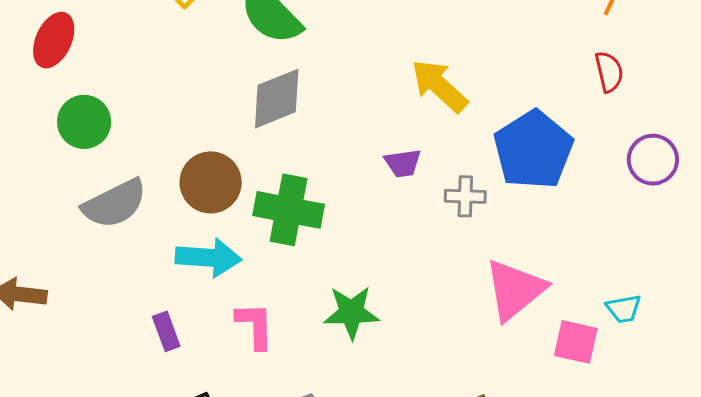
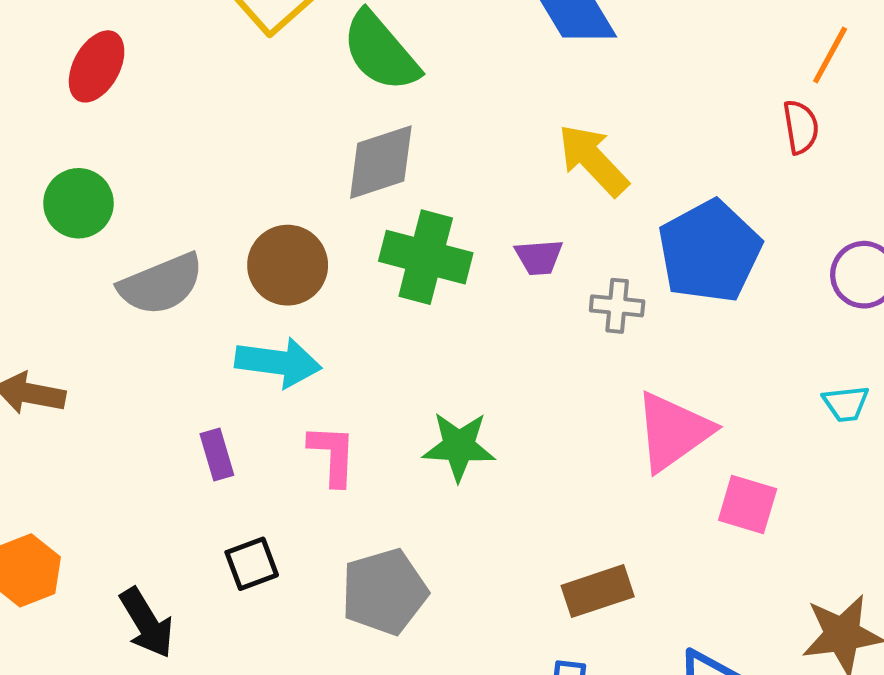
red semicircle: (609, 72) -> (801, 127), moved
green circle: (84, 122) -> (79, 203), moved
green cross: (289, 210) -> (426, 257), moved
cyan trapezoid: (624, 309) -> (846, 404), moved

